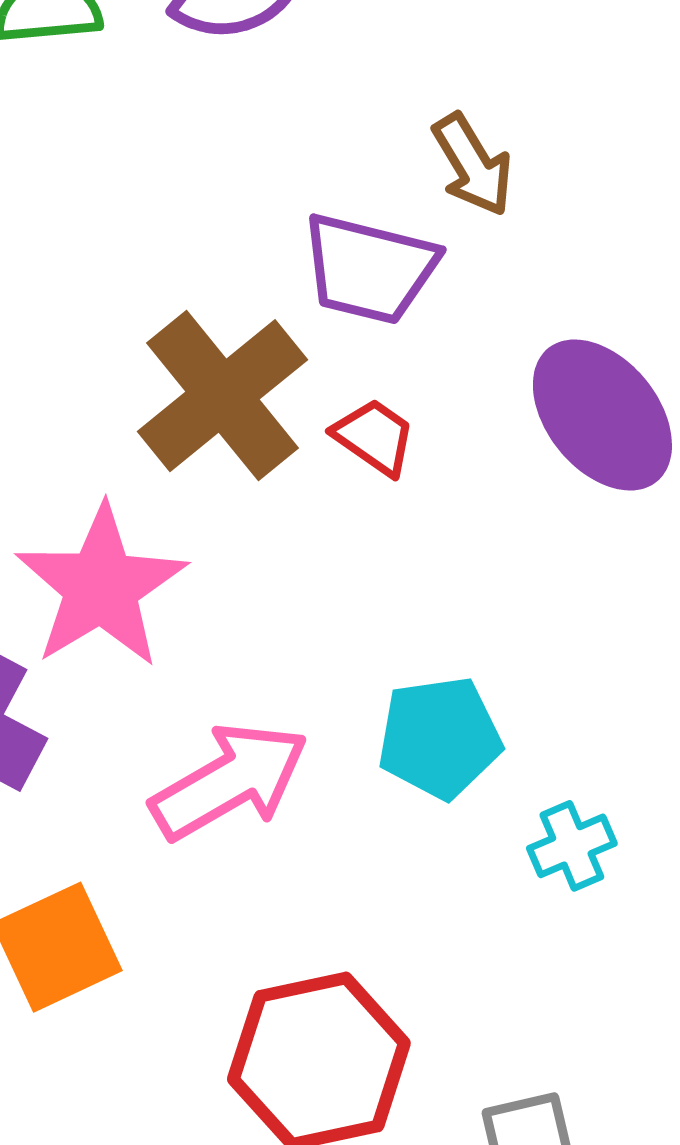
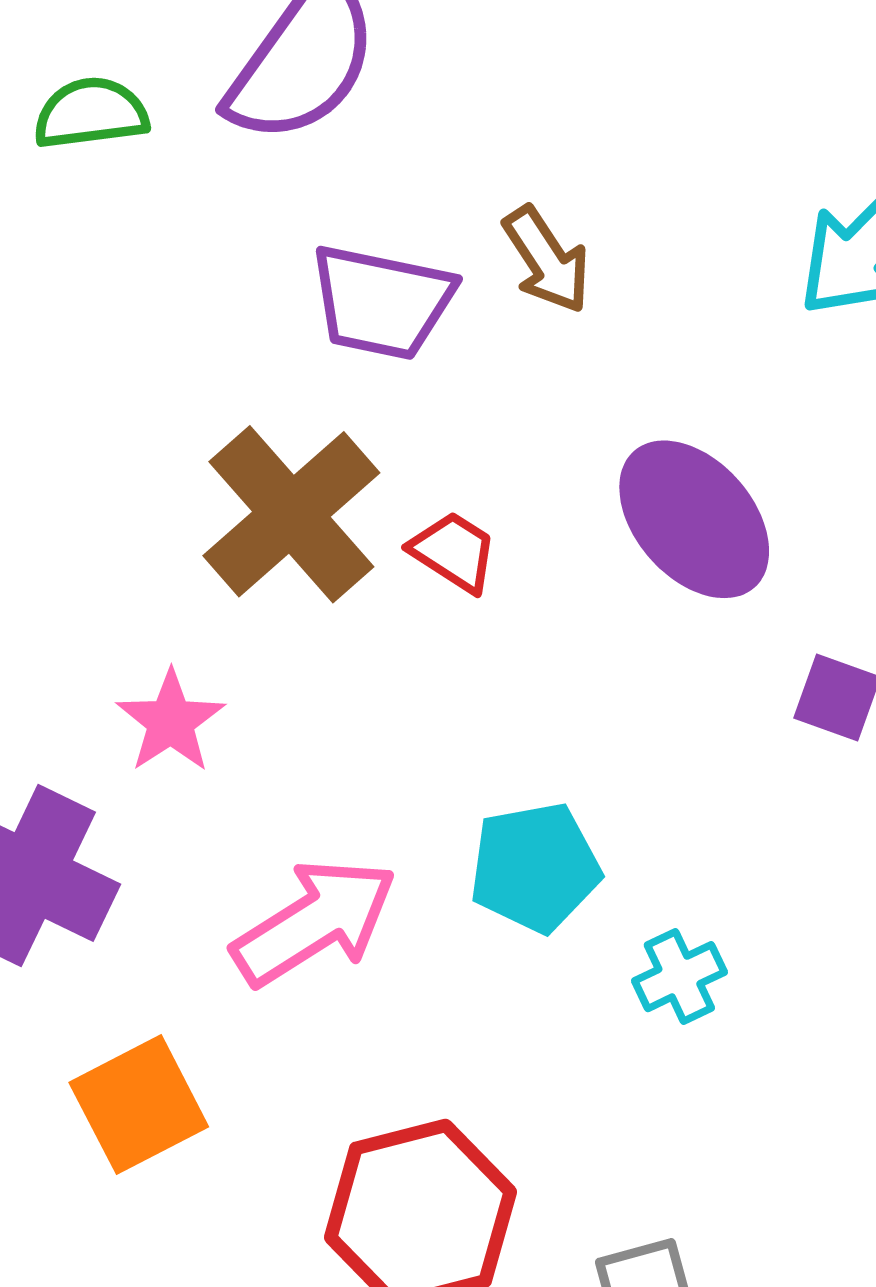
purple trapezoid: (369, 269) -> (382, 302), moved
pink star: (101, 587) -> (171, 721), size x0.6

